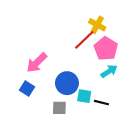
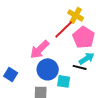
pink arrow: (37, 63) -> (40, 49), moved
black line: (102, 103) -> (80, 67), moved

